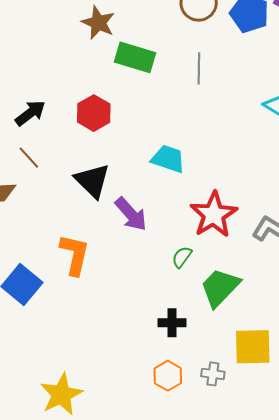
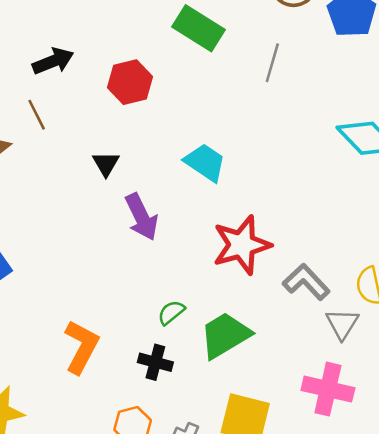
black triangle: (92, 181) -> (106, 164), size x0.6
orange L-shape: (75, 255) -> (81, 347), moved
green semicircle: (182, 257) -> (171, 312), moved

